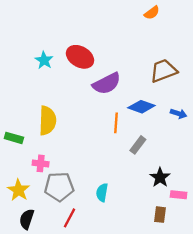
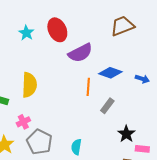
red ellipse: (80, 57) -> (57, 30), turned 35
brown trapezoid: (163, 71) -> (122, 26), moved
pink cross: (41, 163) -> (23, 122), turned -32
gray pentagon: (59, 187) -> (39, 142), turned 30

